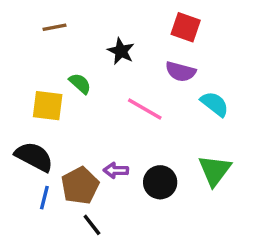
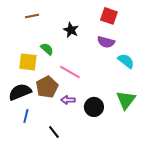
pink line: (145, 109) -> (70, 72), moved
black semicircle: (34, 157) -> (20, 92), turned -50
brown pentagon: (80, 186) -> (47, 87), moved

